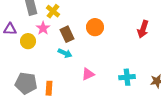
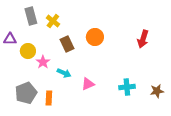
pink star: (43, 28) -> (43, 62), moved
cyan arrow: (65, 53) -> (64, 73), moved
gray pentagon: (26, 83) -> (26, 93), turned -30

